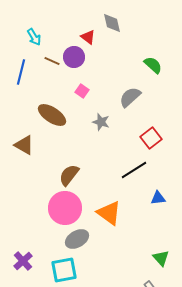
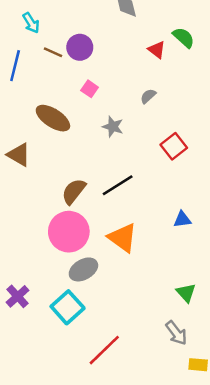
red triangle: (88, 37) -> (157, 50), moved
green semicircle: (153, 65) -> (184, 38), moved
gray semicircle: (130, 97) -> (148, 96), size x0.6
black line: (134, 170) -> (118, 185), moved
cyan square: (64, 270) -> (68, 307), turned -32

